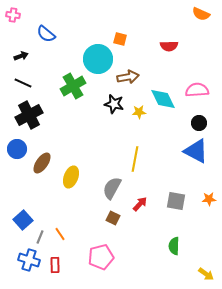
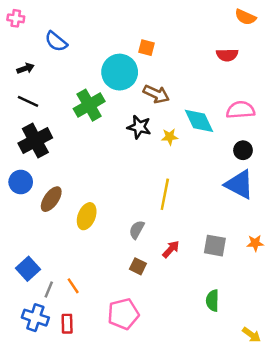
red semicircle: (169, 46) -> (227, 55), moved
brown arrow: (128, 77) -> (156, 94), turned 35
gray semicircle: (112, 188) -> (137, 230), size x0.7

